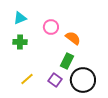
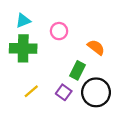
orange semicircle: (73, 38) -> (96, 47), moved
green cross: (20, 42) -> (23, 48), size x1.6

